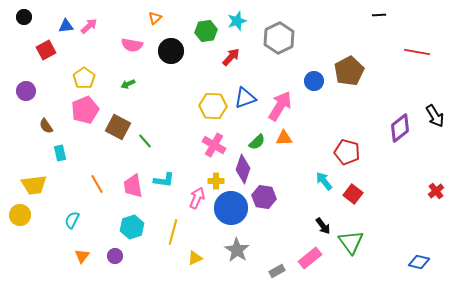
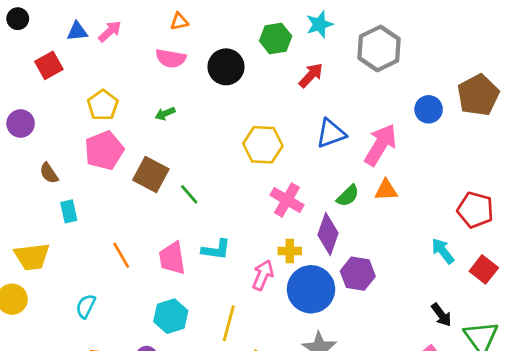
orange triangle: (155, 18) -> (179, 22), moved, turned 32
yellow hexagon: (213, 106) -> (263, 145), moved

